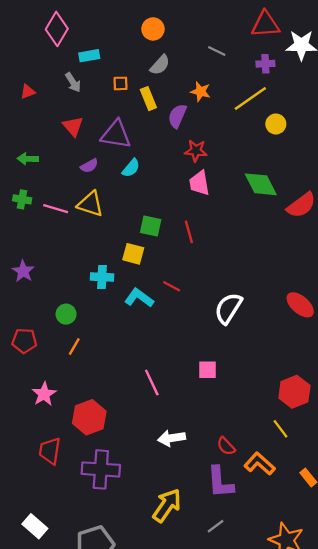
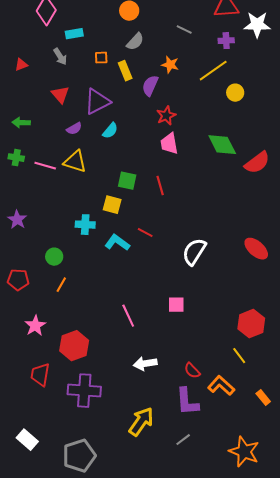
purple triangle: (116, 134) -> (97, 102), turned -36
red star: (196, 151) -> (166, 116), turned -30

